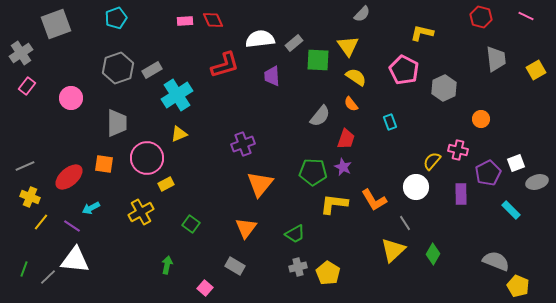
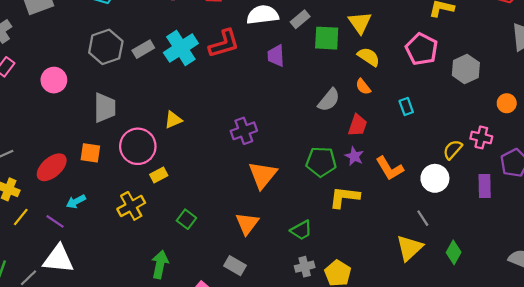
cyan cross: (177, 95) -> (181, 48), moved
orange L-shape: (374, 200) -> (390, 168), moved
green arrow: (167, 265) -> (160, 264), size x1.4

